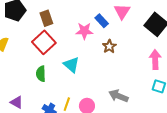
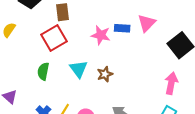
blue rectangle: (102, 21) -> (122, 28), turned -56
brown star: (109, 46) -> (105, 74), moved

